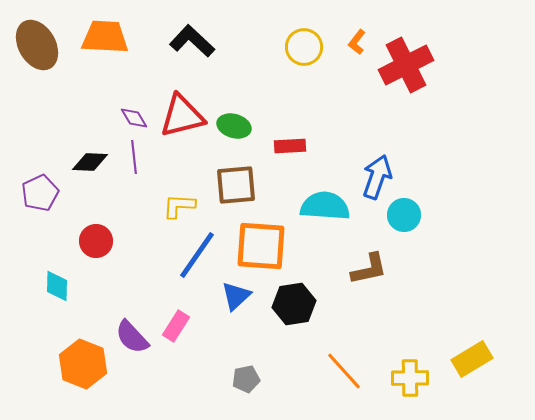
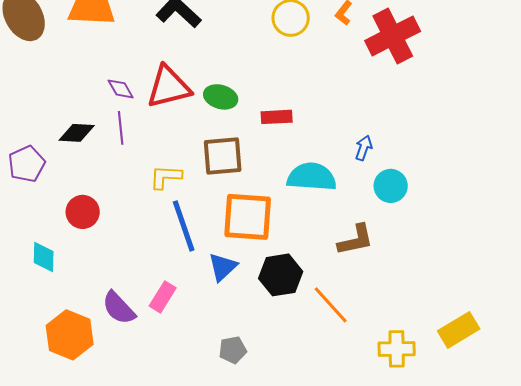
blue arrow: (377, 177) -> (364, 148), size x0.6
blue line: (197, 255) -> (184, 226), turned -54
orange line: (344, 371) -> (331, 305), moved

